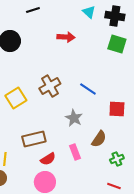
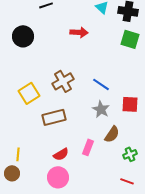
gray star: (74, 118) -> (101, 109), moved
brown rectangle: (34, 139) -> (54, 117), moved
pink rectangle: (75, 152) -> (88, 147), turned 42

